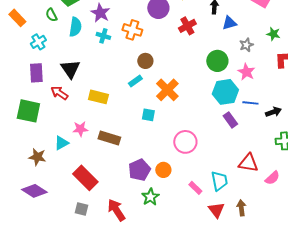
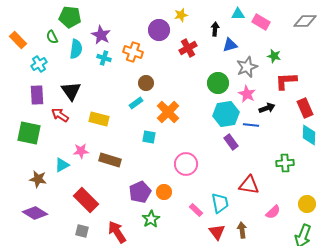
gray star: (246, 45) -> (247, 67), size x1.5
black arrow: (273, 112) -> (267, 108), moved
pink semicircle: (272, 178) -> (273, 212), moved

